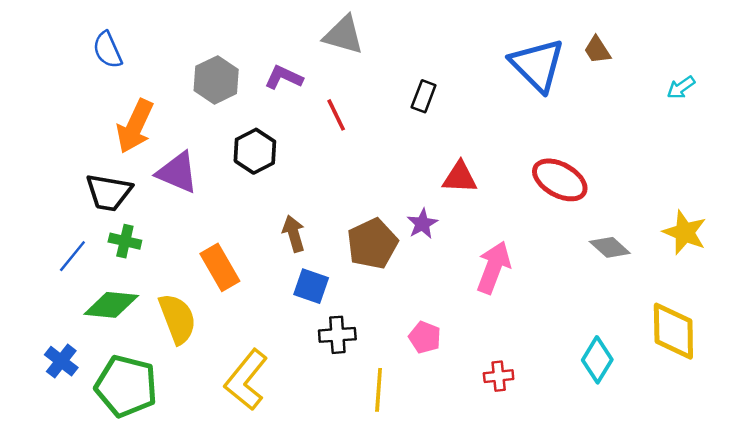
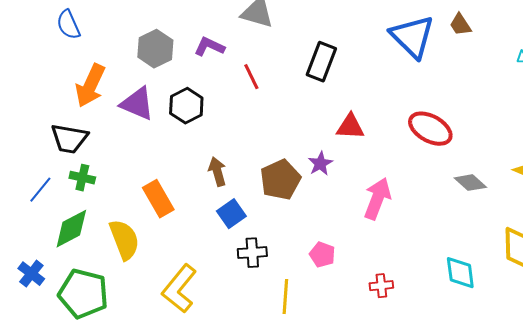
black rectangle: (424, 96) -> (321, 62), size x1.5
purple triangle: (177, 172) -> (137, 104), moved
blue square: (311, 286) -> (231, 214), turned 36
green diamond: (111, 305) -> (71, 229), turned -33
cyan diamond: (597, 360) -> (460, 273), turned -39

